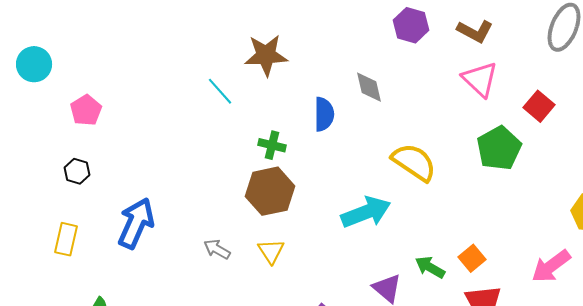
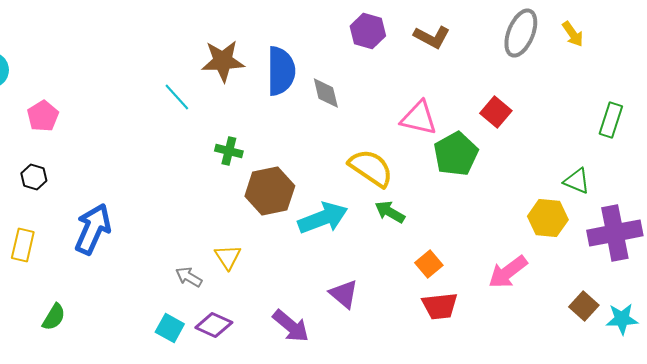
pink triangle: (480, 79) -> (419, 118), moved, turned -30
blue semicircle: (324, 114) -> (281, 71), moved, size x1.4
brown hexagon: (270, 191) -> (270, 191), moved
gray arrow: (217, 249) -> (189, 277), moved
green arrow: (430, 267) -> (390, 212), moved

